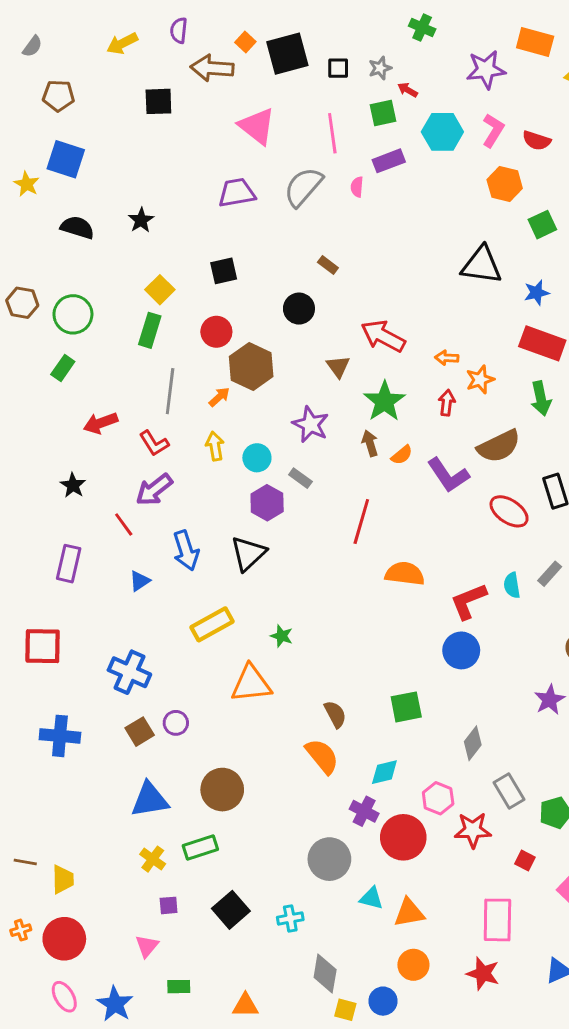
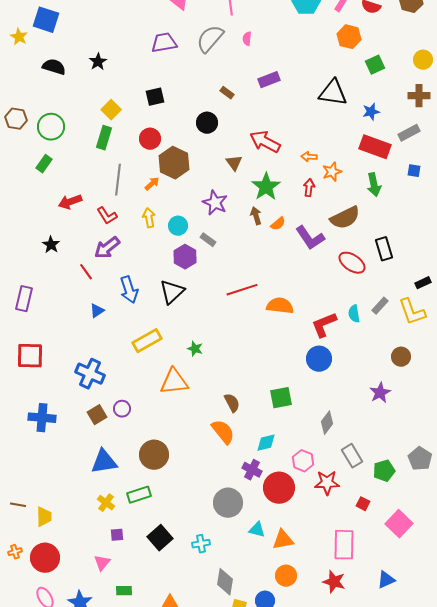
purple rectangle: (389, 161) -> (269, 80), moved
red line: (361, 522) -> (242, 290), moved, turned 56
purple rectangle: (69, 564) -> (24, 299), moved

